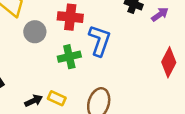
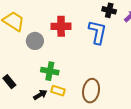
blue L-shape: (100, 40) -> (97, 32), moved
green cross: (69, 57) -> (50, 71), moved, turned 30

